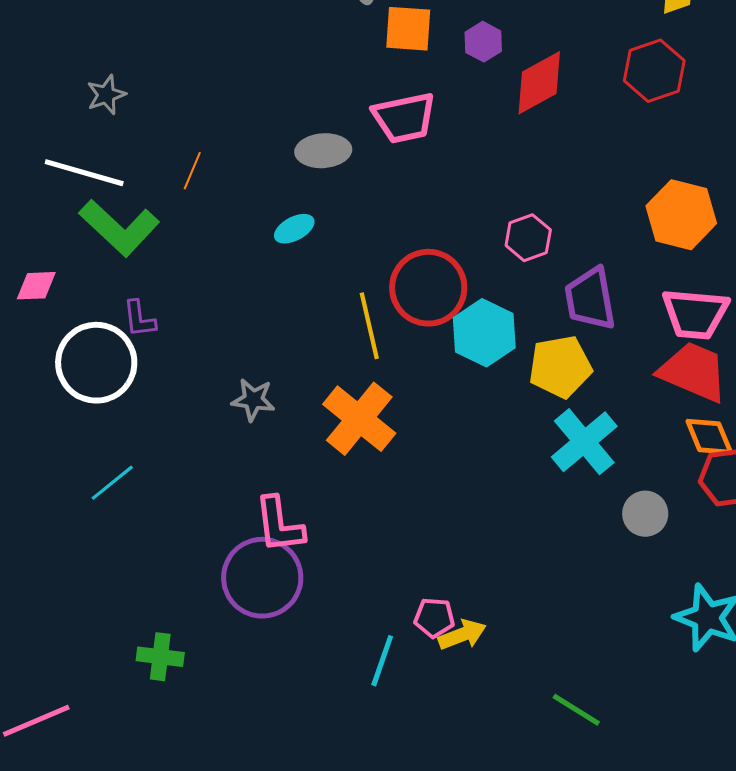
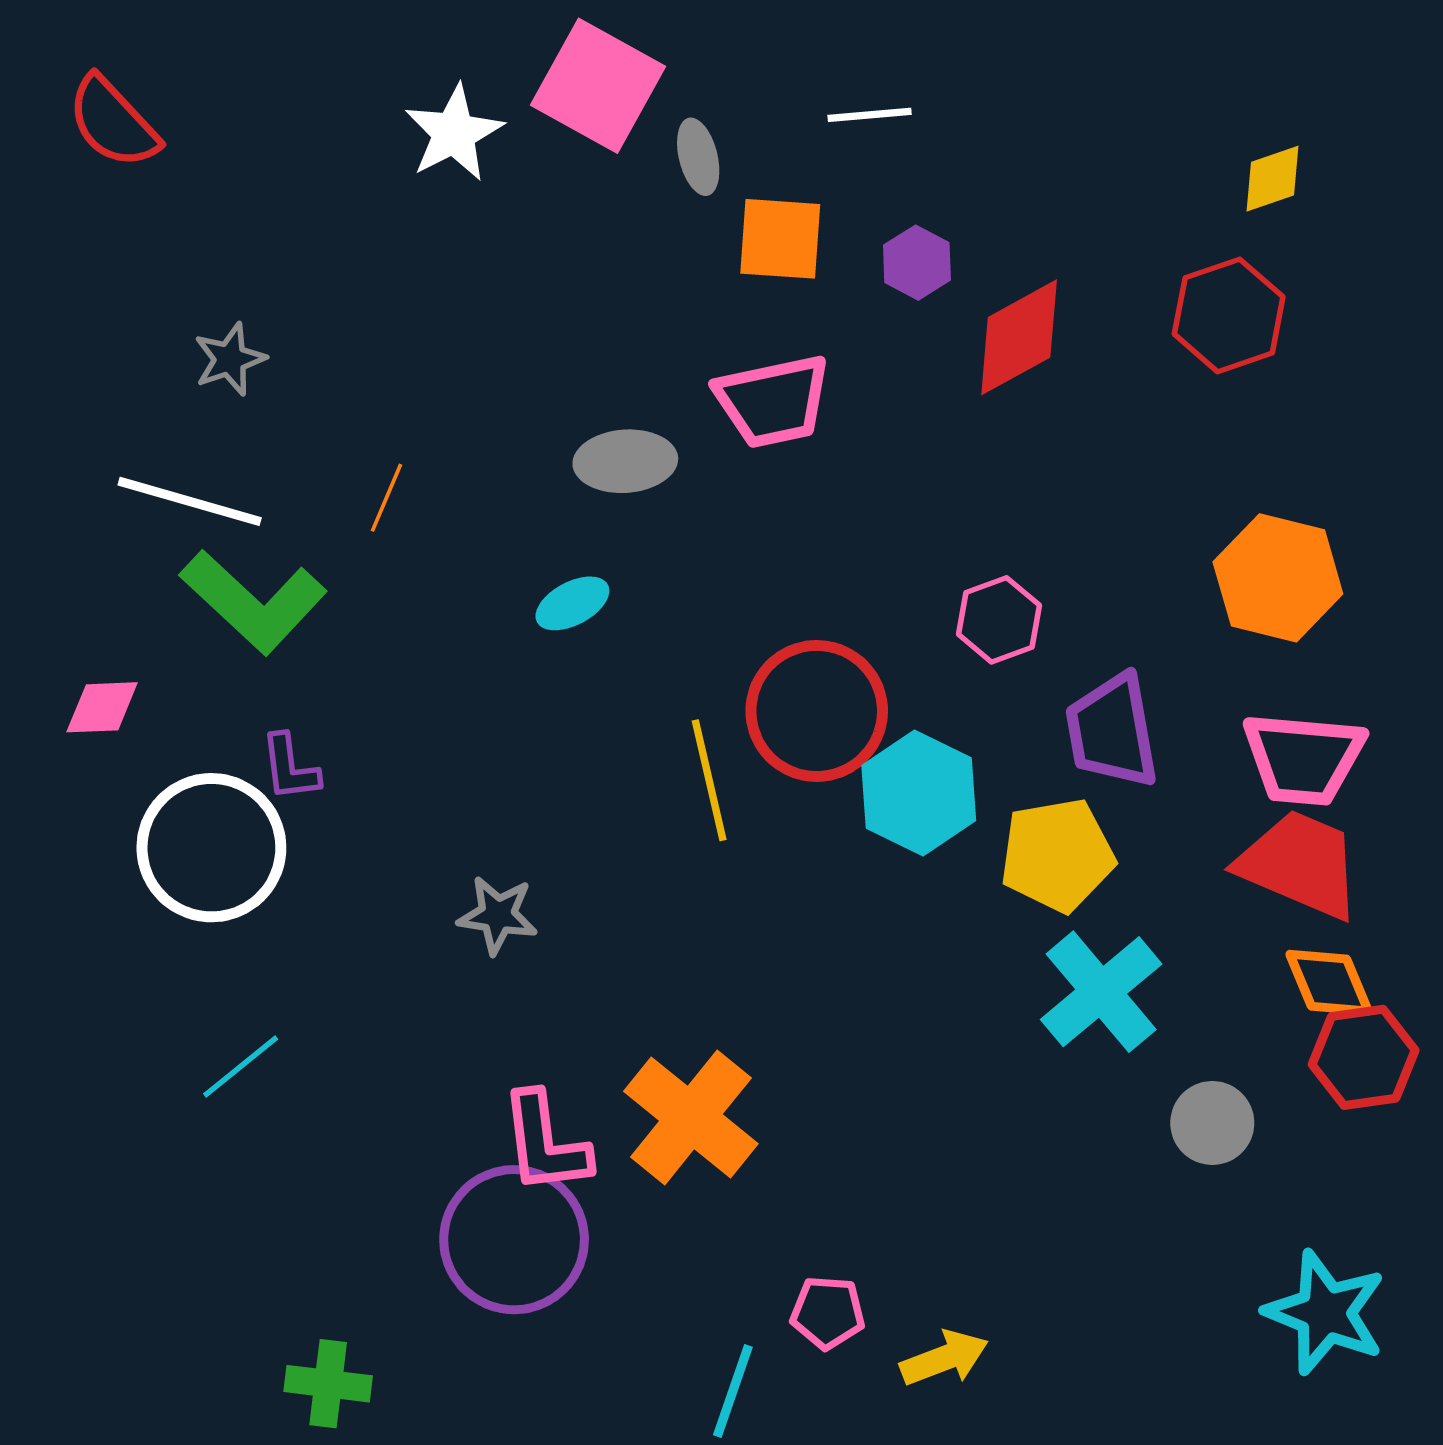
orange cross: (359, 419) -> (691, 1118), moved
yellow arrow: (462, 635) -> (944, 1358), moved

